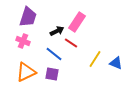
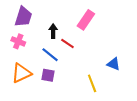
pink rectangle: (77, 22) -> (86, 20), moved
black arrow: (57, 31) -> (53, 31), turned -64
yellow line: (95, 59) -> (92, 83), moved, turned -54

